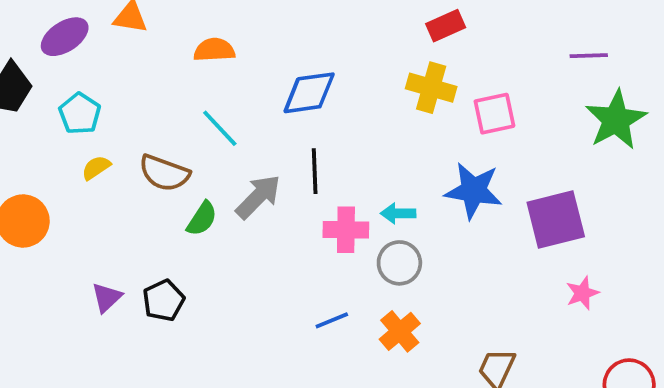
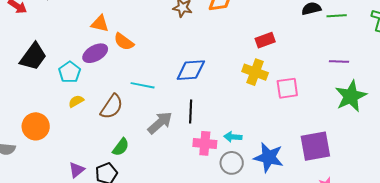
purple ellipse: (65, 37) -> (95, 53), moved
orange semicircle: (214, 50) -> (124, 42), moved, turned -145
cyan line: (220, 128) -> (143, 85), turned -40
brown semicircle: (164, 173) -> (112, 107), turned -80
blue star: (473, 191) -> (269, 157), moved
green semicircle: (202, 219) -> (121, 147), moved

